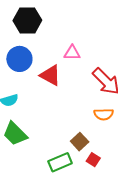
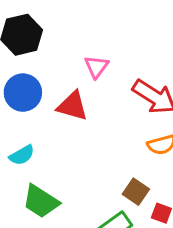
pink triangle: (72, 53) -> (96, 67), turned -42

